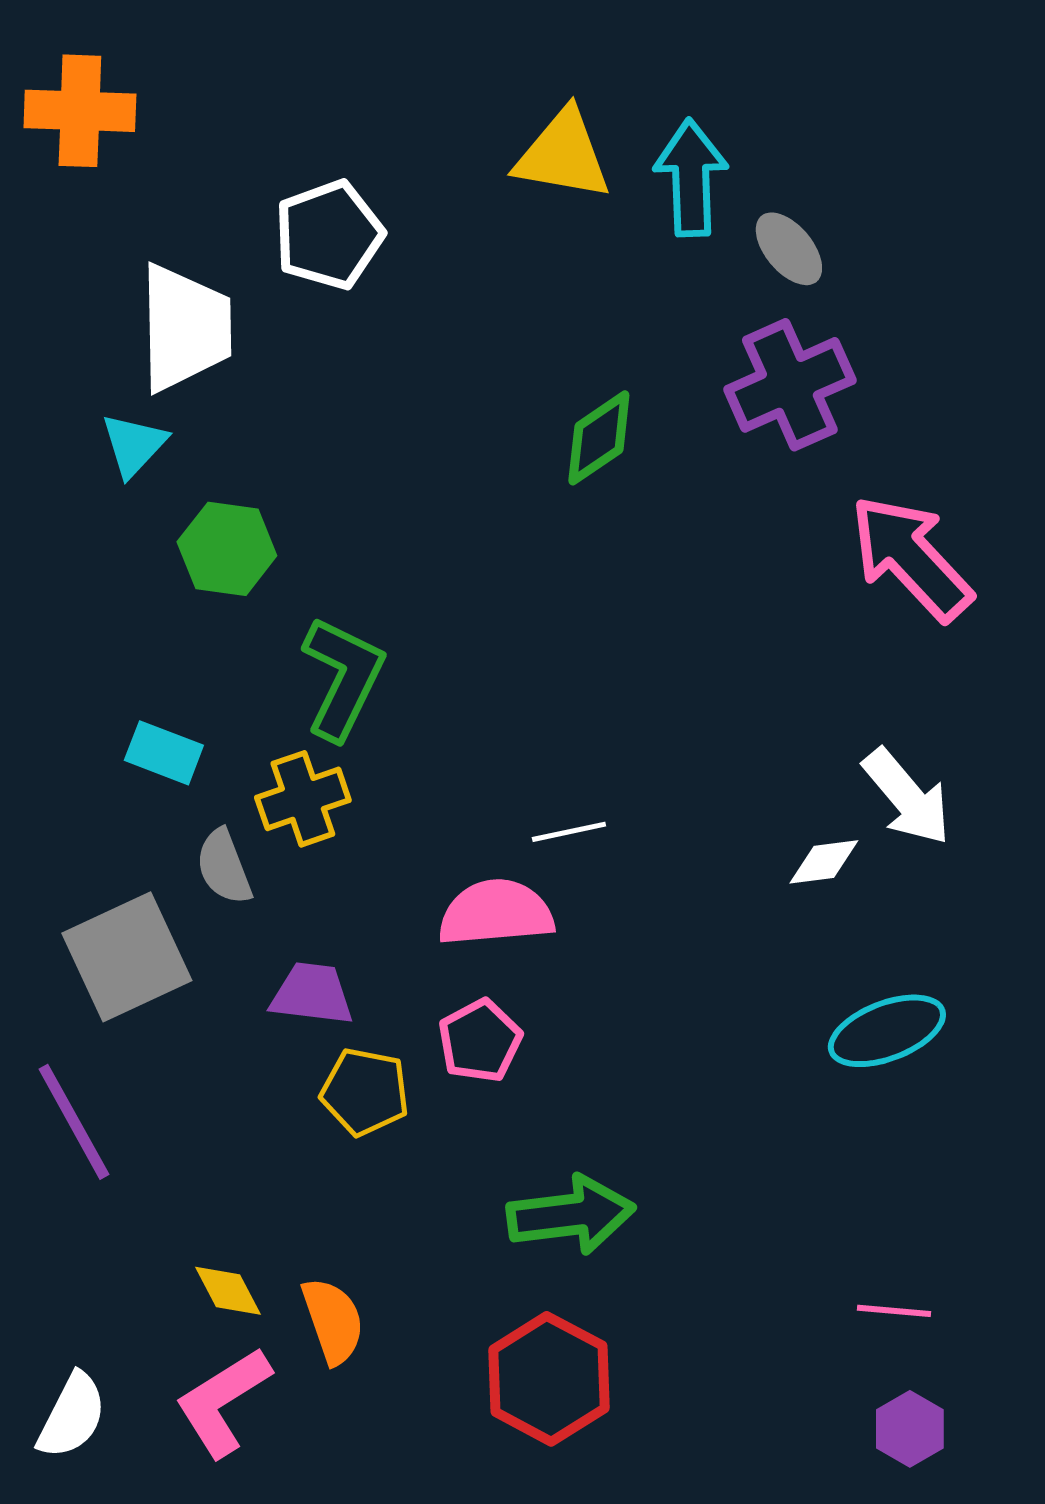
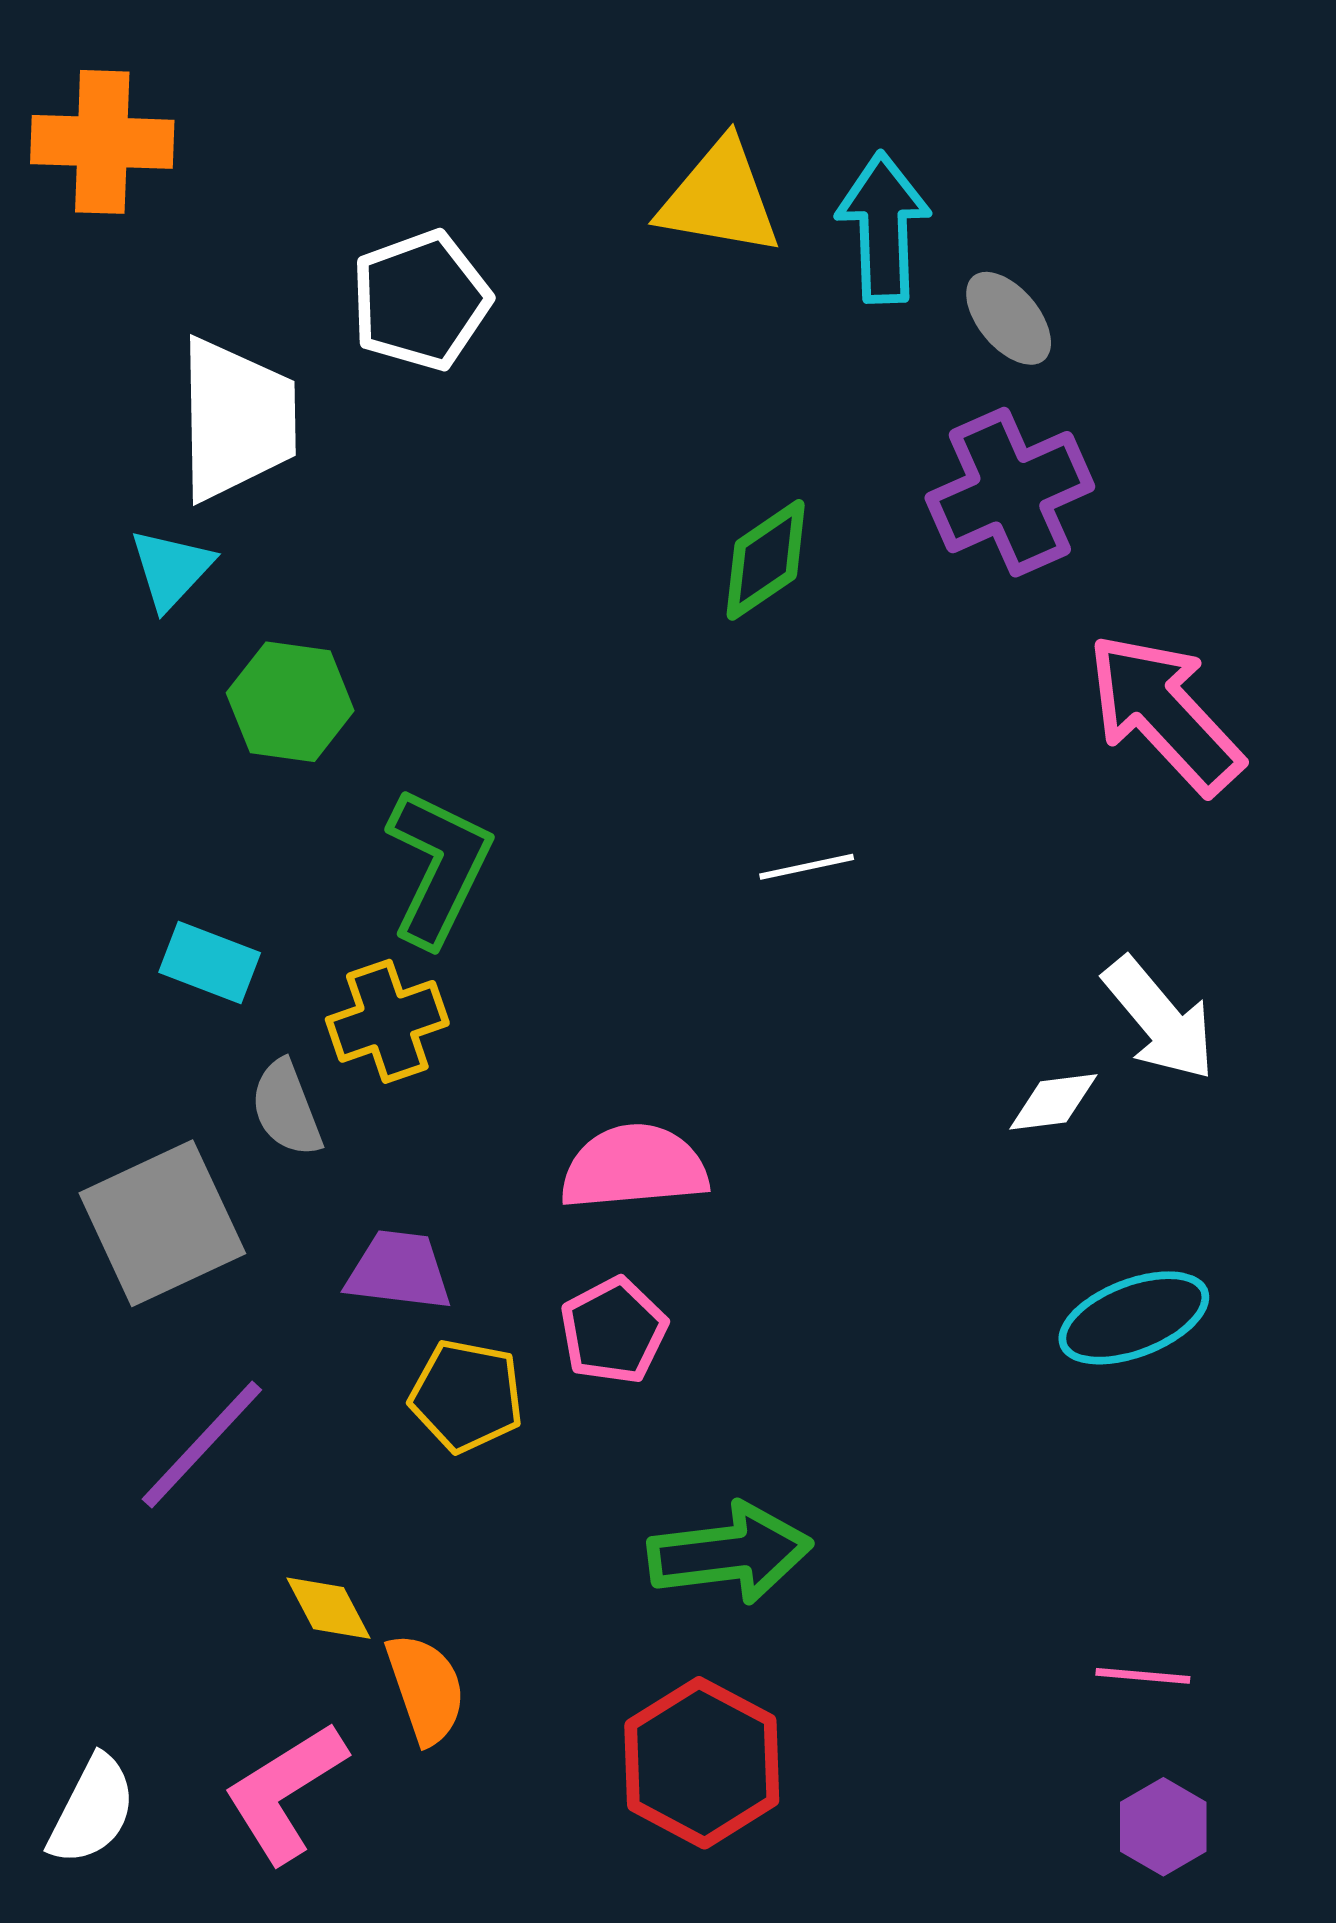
white line: (569, 832) -> (807, 867), moved
purple line: (74, 1122) -> (202, 1444), moved, turned 72
yellow diamond: (228, 1291) -> (329, 1608), moved

